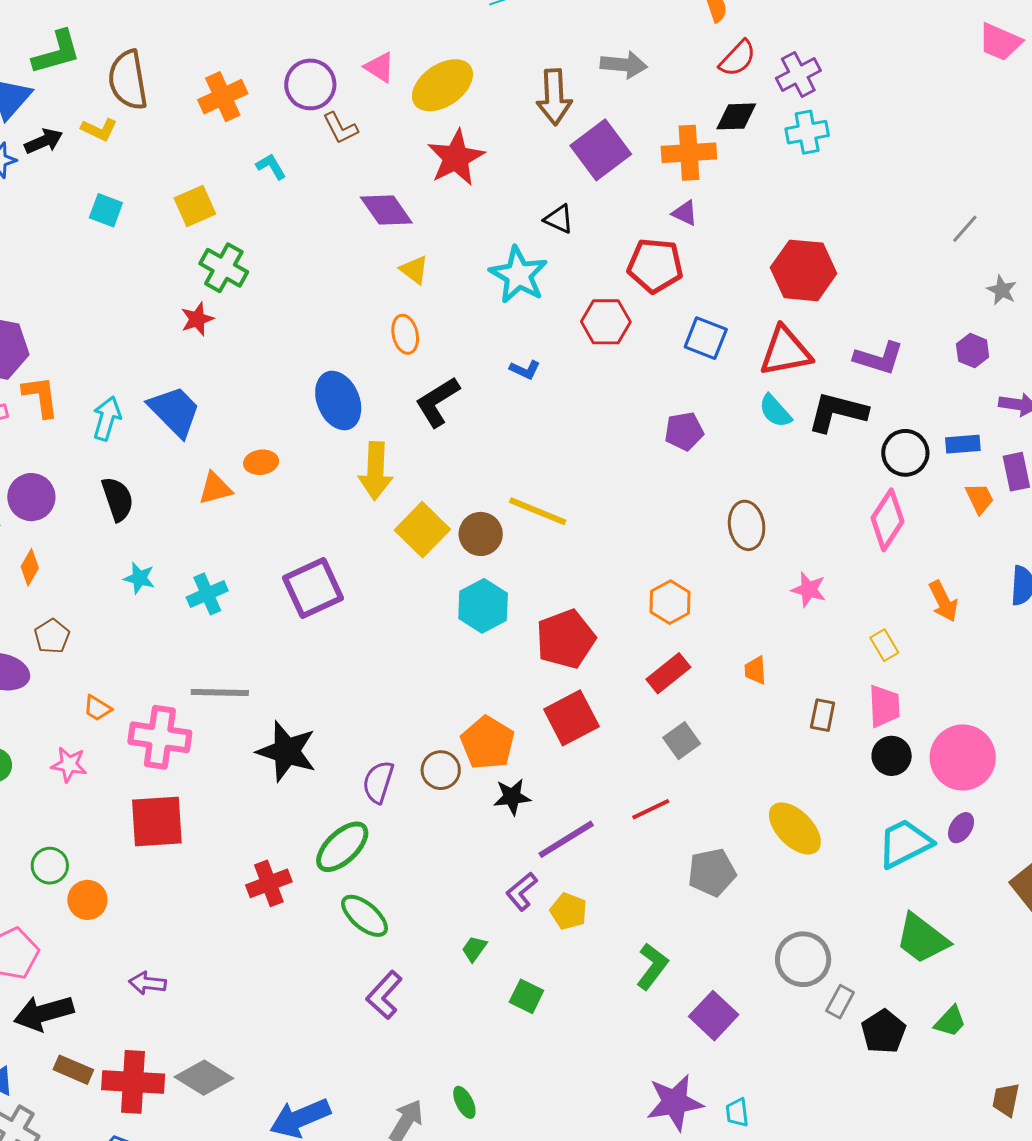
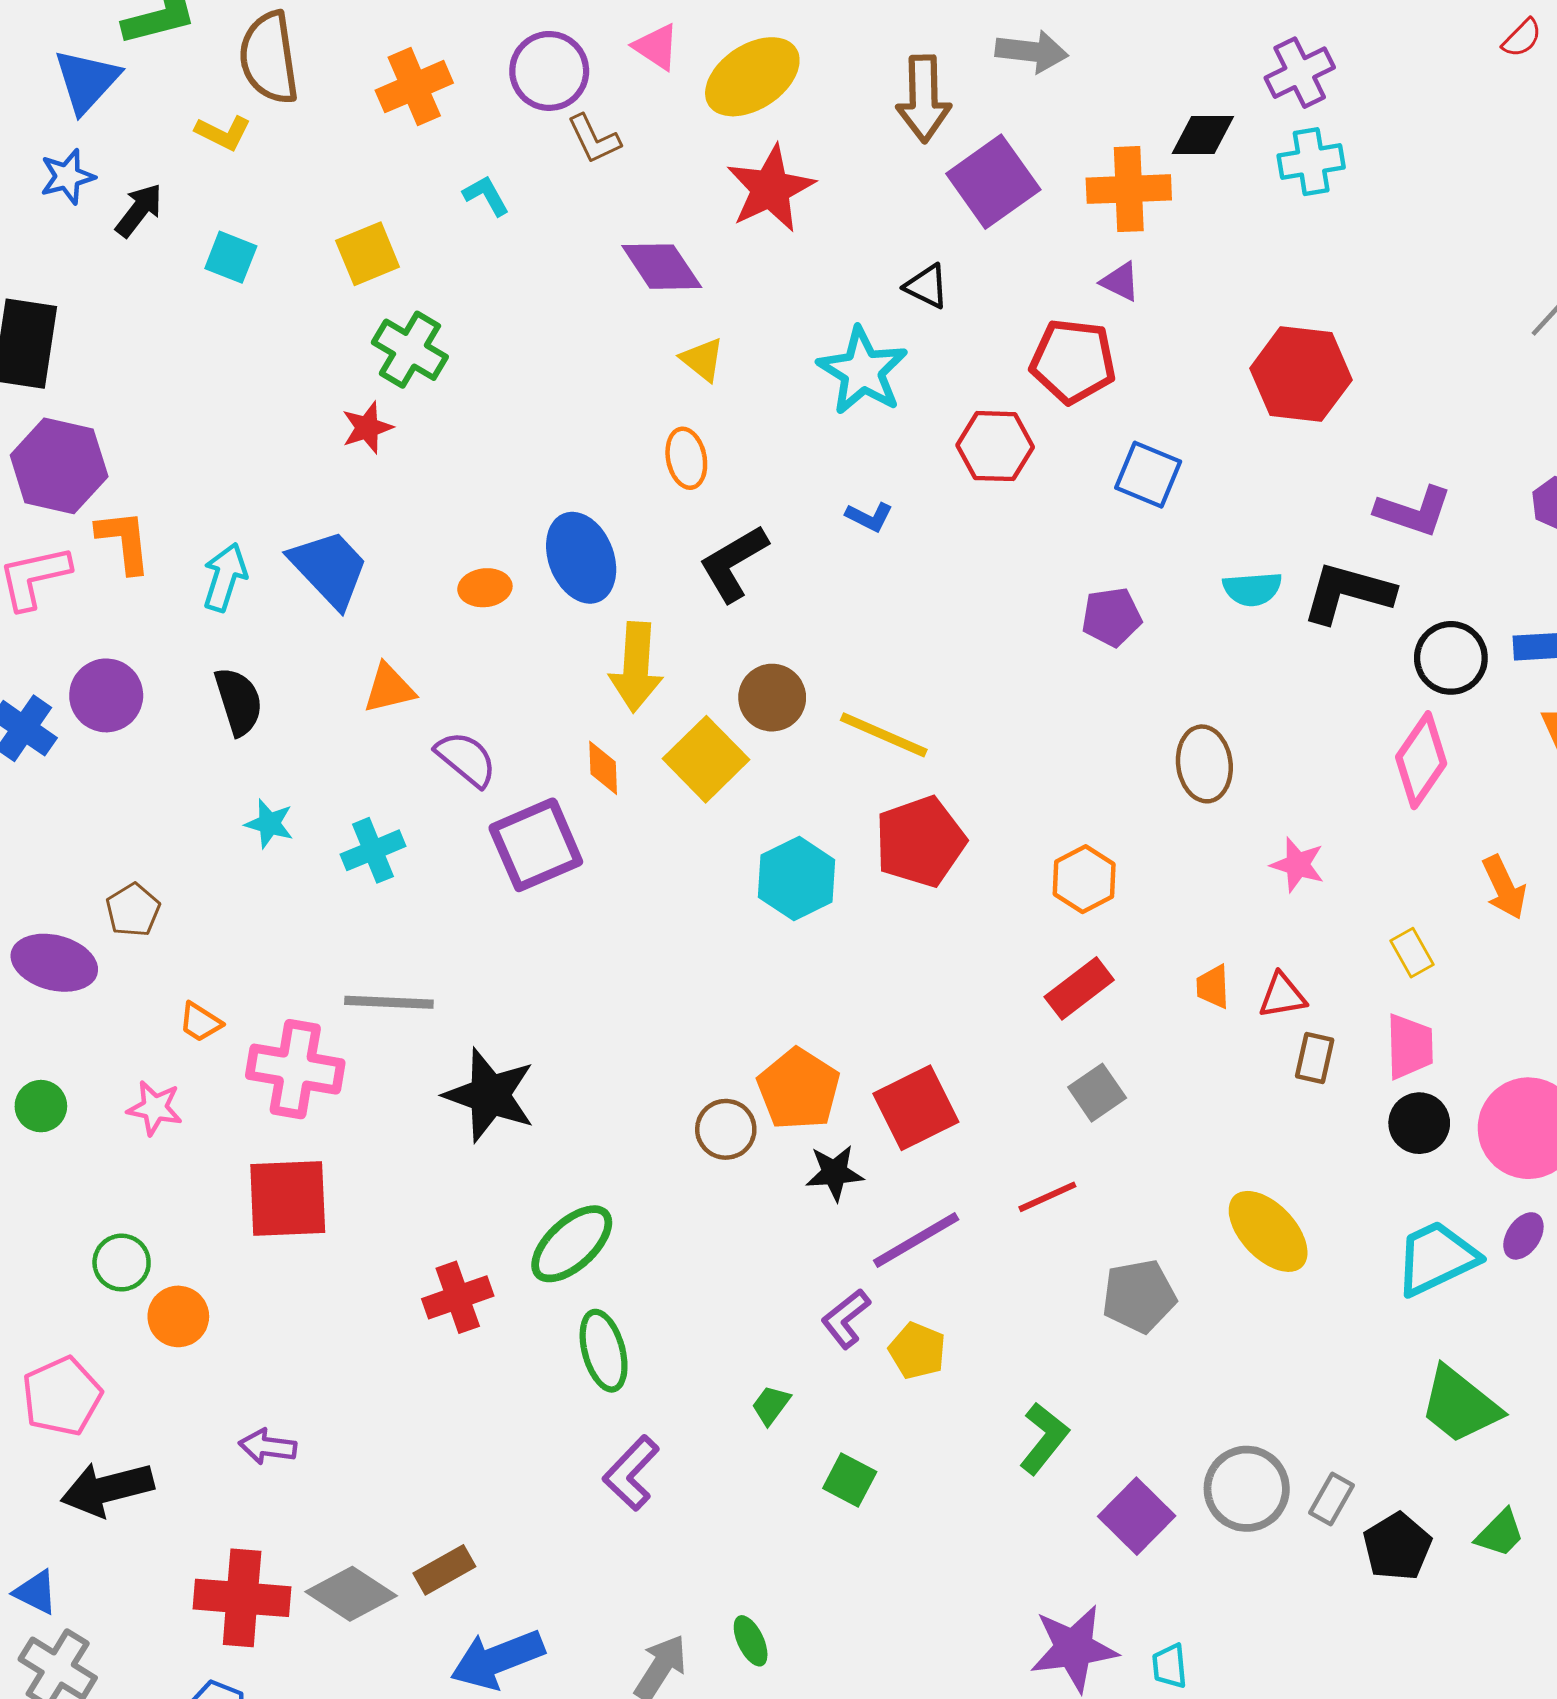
red semicircle: (738, 58) -> (1522, 38), moved, size x0.7
black arrow: (44, 141) -> (139, 210), moved, turned -30
red triangle: (785, 351) -> (1282, 996), moved, size x0.6
cyan semicircle: (775, 411) -> (1252, 589), turned -54
orange ellipse: (261, 462) -> (485, 588), moved
brown circle: (481, 534) -> (772, 698), moved
orange diamond: (30, 567) -> (603, 768), moved, turned -33
red pentagon: (566, 639) -> (920, 842), moved
red square: (571, 718) -> (916, 1108), moved
purple semicircle: (378, 782) -> (466, 759), moved, turned 111
green ellipse: (365, 916) -> (604, 1351), turned 33
gray circle: (803, 959) -> (1247, 1489), moved
brown rectangle: (73, 1070) -> (444, 1570), moved, turned -54

